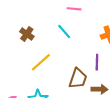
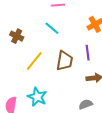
brown trapezoid: (78, 78) -> (65, 61), moved

